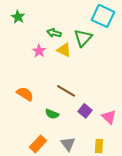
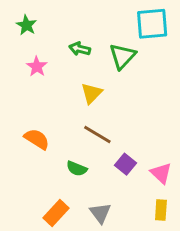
cyan square: (103, 16) -> (152, 24), turned -30
yellow triangle: (64, 50) -> (91, 93), moved, turned 49
pink star: (39, 51) -> (37, 67), moved
yellow rectangle: (99, 146) -> (161, 210), moved

